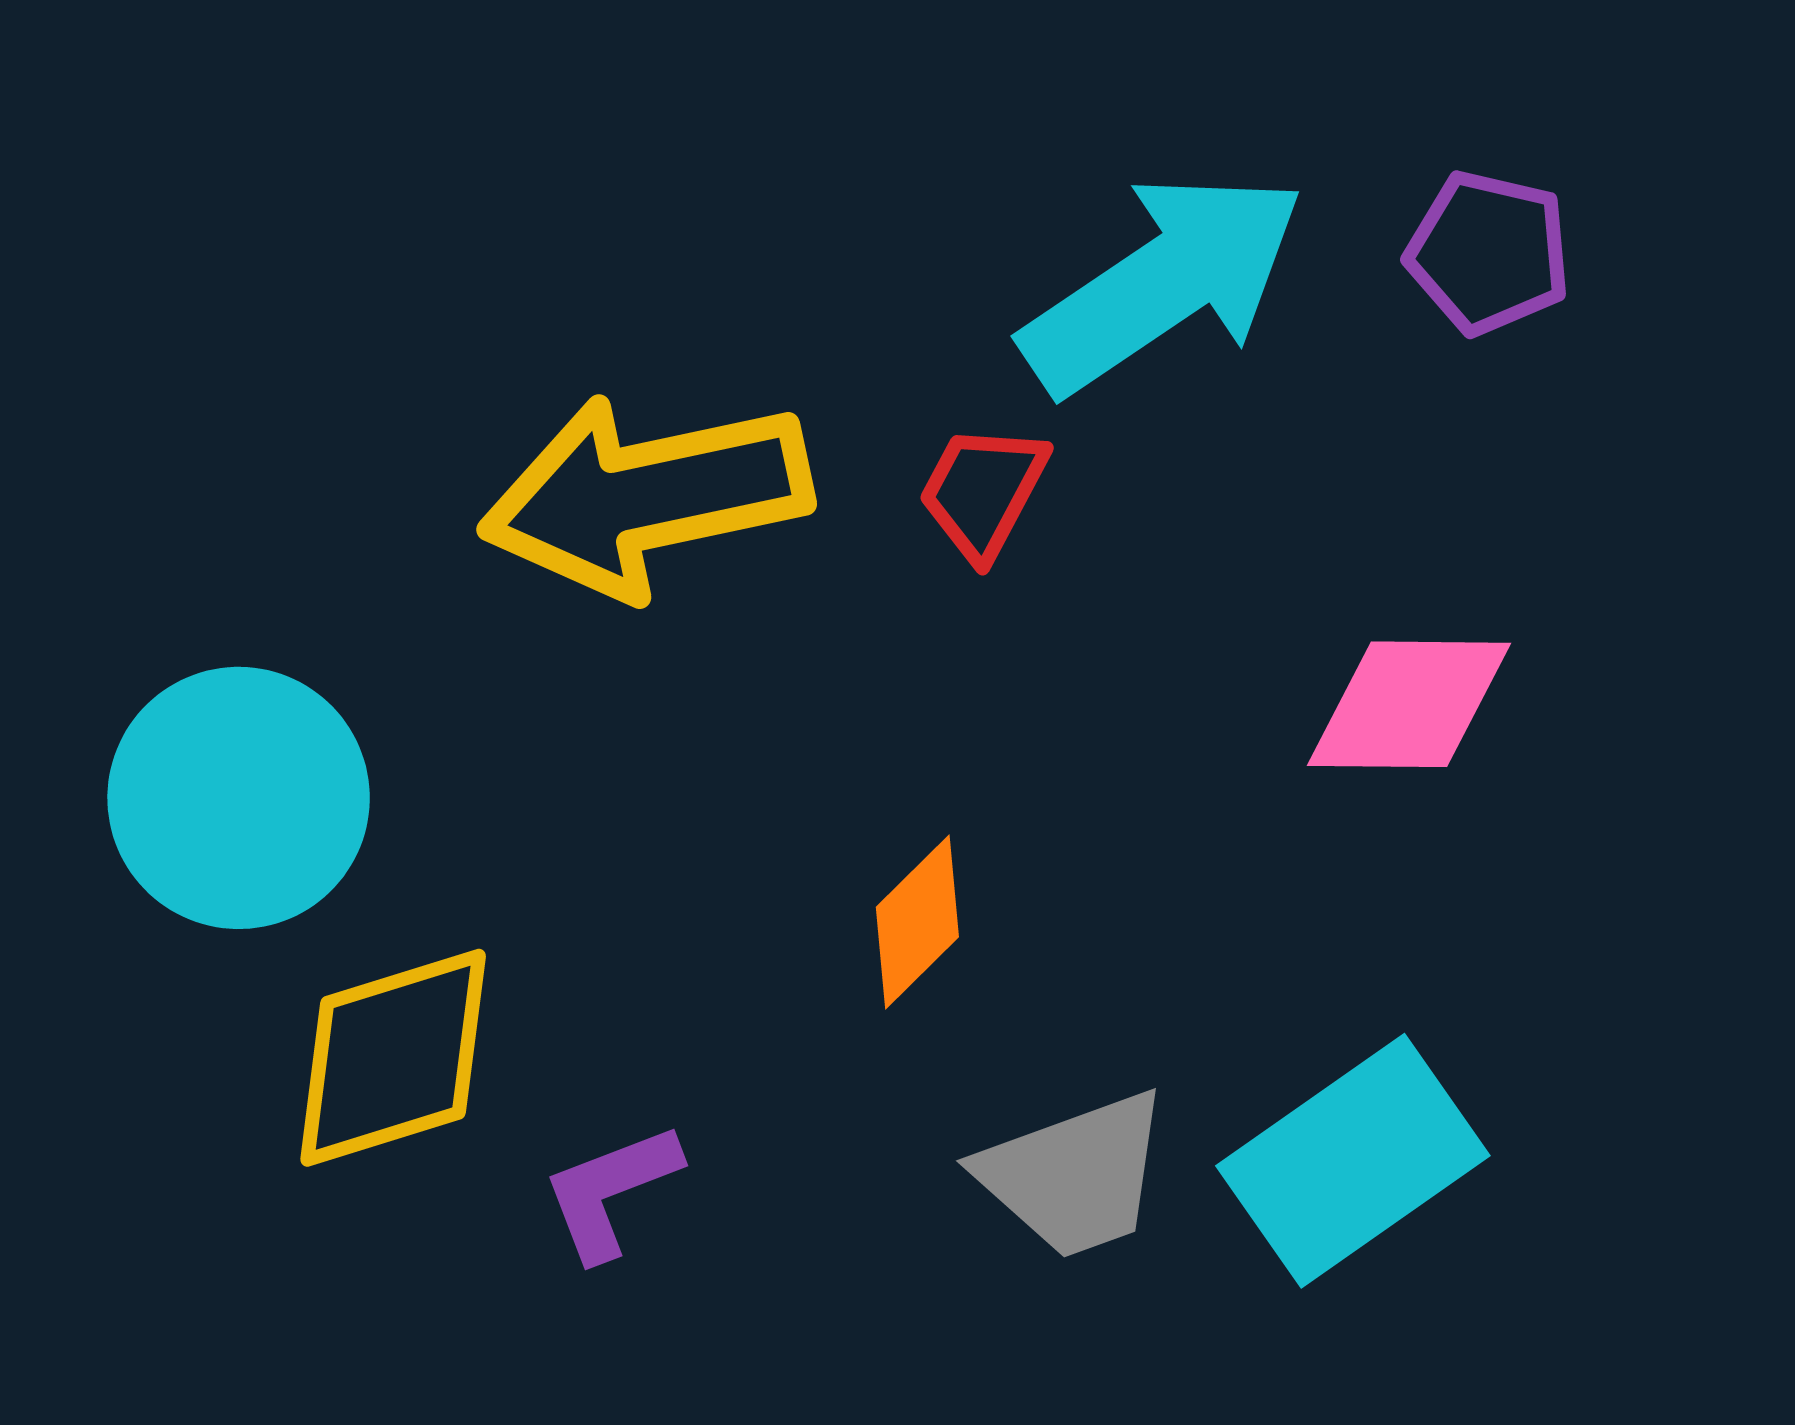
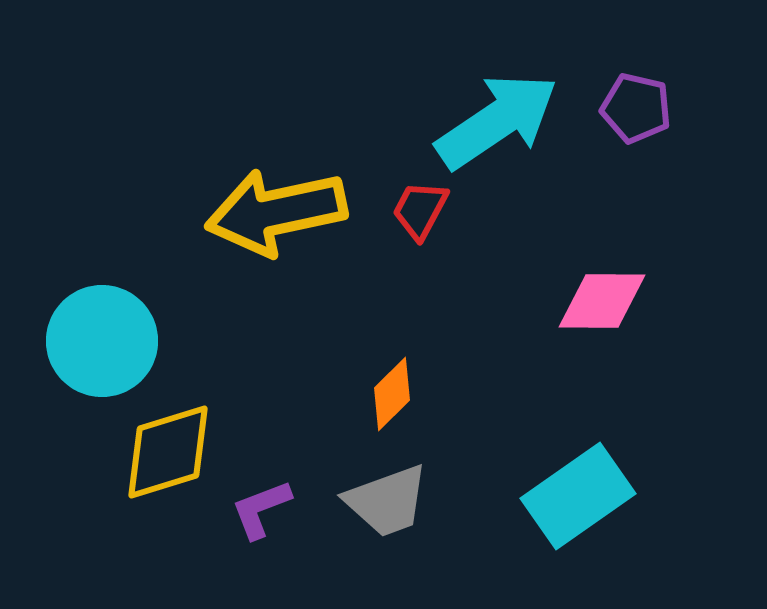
gray trapezoid: (1074, 1175) -> (387, 501), moved

